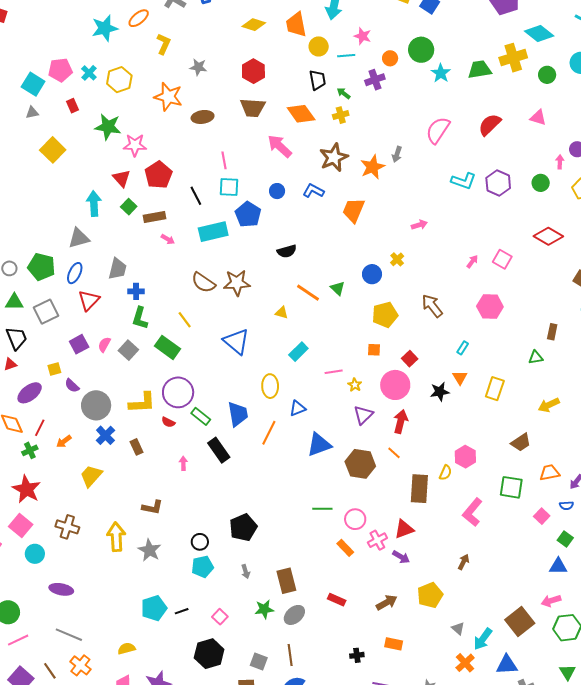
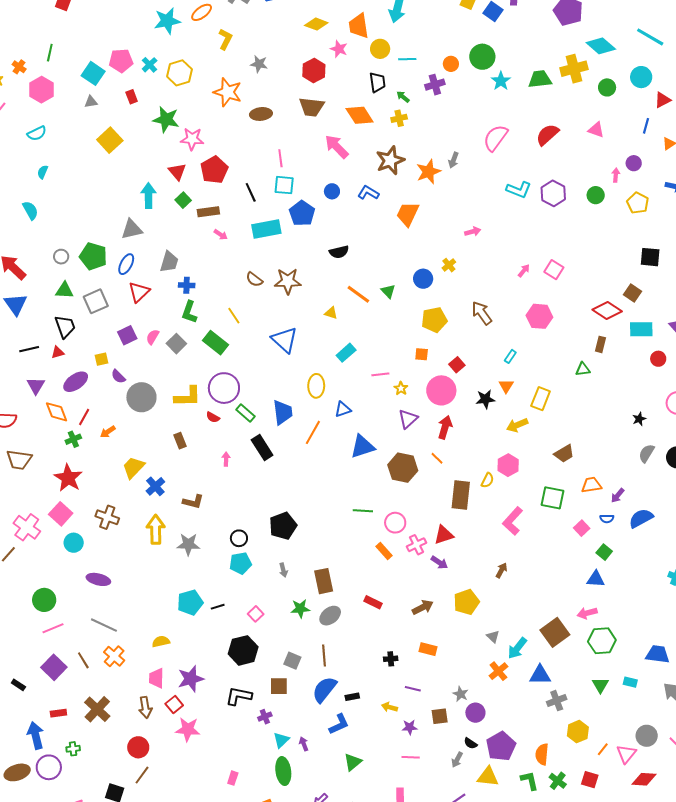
pink star: (363, 36) -> (339, 49), moved
red diamond: (548, 236) -> (607, 311), moved
brown semicircle: (203, 283) -> (254, 279), size x0.7
yellow arrow: (549, 405) -> (517, 425), moved
blue cross: (105, 435) -> (155, 486), moved
gray star: (150, 550) -> (188, 544), turned -30

